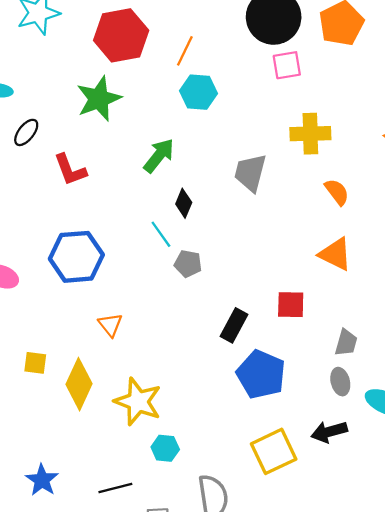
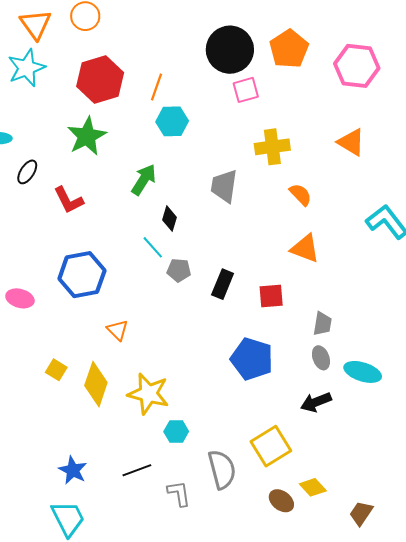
black rectangle: (234, 325) -> (223, 284), moved
yellow square: (35, 363) -> (56, 370), turned 30
yellow square: (274, 451) -> (271, 446), moved

